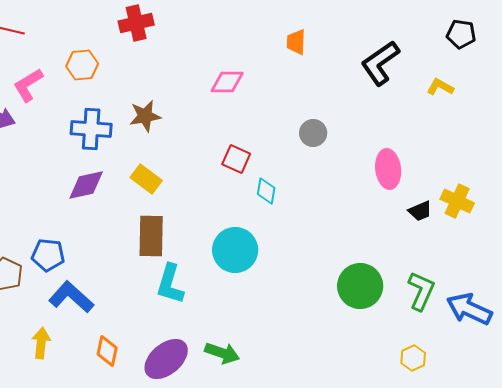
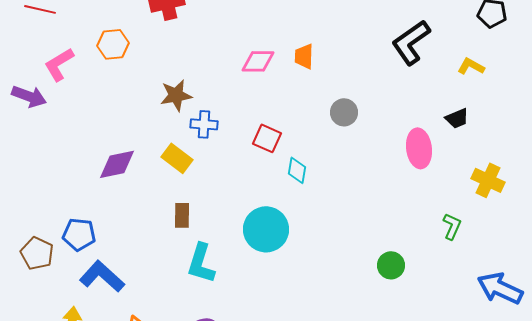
orange trapezoid: (296, 42) -> (304, 56), moved
blue cross: (91, 129) -> (204, 124), moved, size x0.7
black trapezoid: (420, 211) -> (457, 118), moved
brown rectangle: (151, 236) -> (182, 215), size x0.6
green circle: (360, 286) -> (391, 265), size x0.6
green L-shape: (421, 291) -> (452, 226), moved, size x0.7

